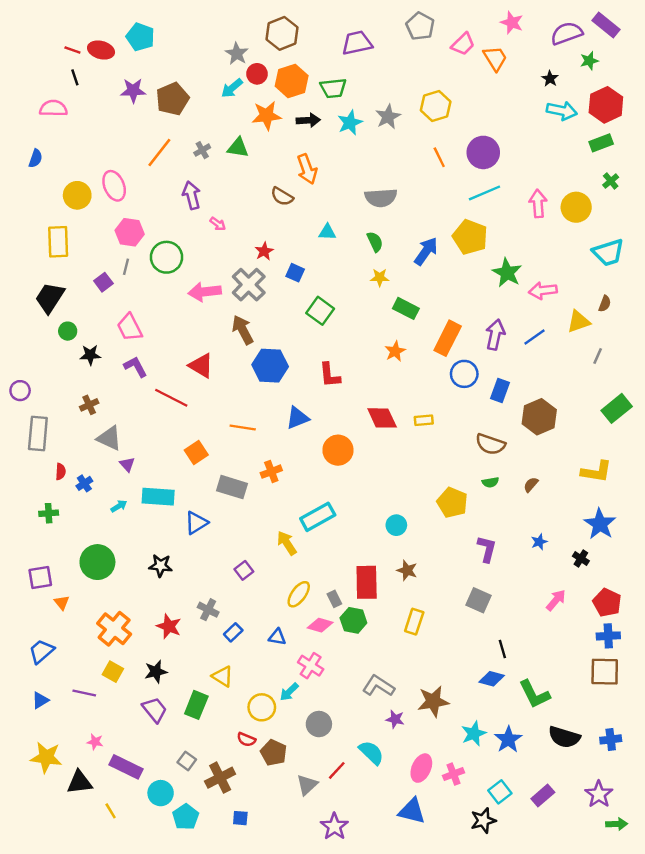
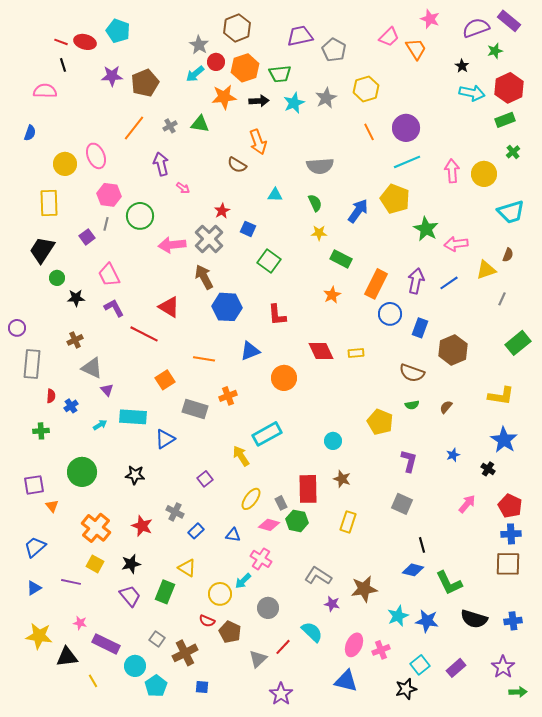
gray pentagon: (420, 26) -> (334, 50), moved
blue star: (508, 739) -> (427, 621), turned -30

